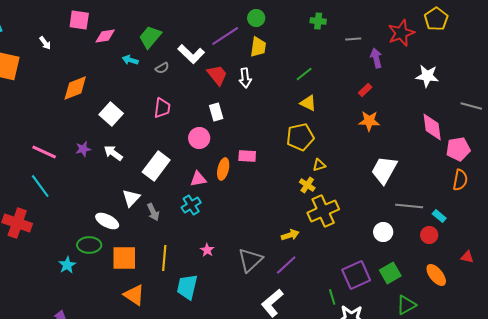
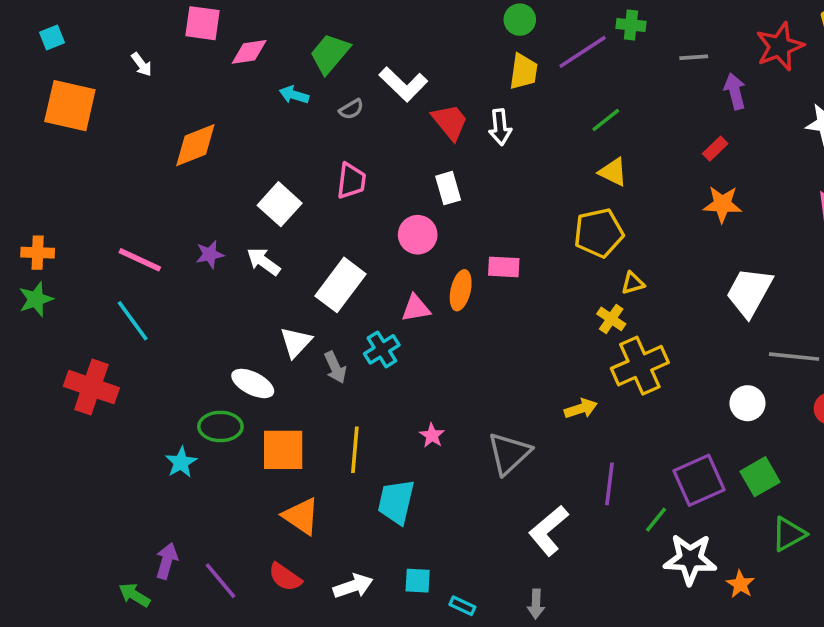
purple line: (225, 36) -> (583, 52), moved
white square: (111, 114) -> (280, 204), moved
cyan cross: (191, 205) -> (382, 349), moved
purple line: (286, 265) -> (609, 484), moved, turned -40
green line: (332, 297) -> (656, 520), turned 56

